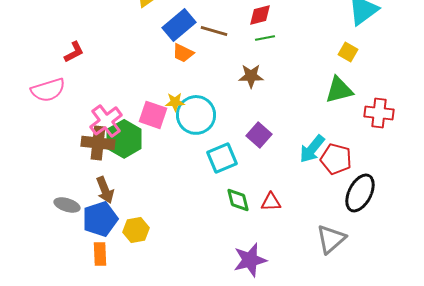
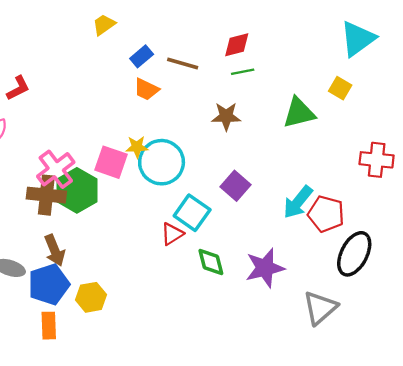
blue rectangle: (179, 25) -> (142, 56), size x0.6
green triangle: (339, 90) -> (299, 113), moved
cyan square: (222, 158) -> (192, 213), turned -32
red triangle: (271, 202) -> (172, 234), moved, turned -30
purple star: (250, 260) -> (265, 268), moved

